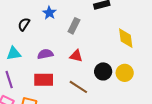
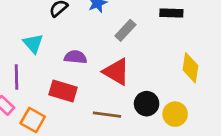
cyan triangle: (14, 53) -> (33, 44), turned 42
red triangle: (76, 56) -> (116, 72), size x1.5
brown line: (78, 87) -> (107, 115), turned -42

